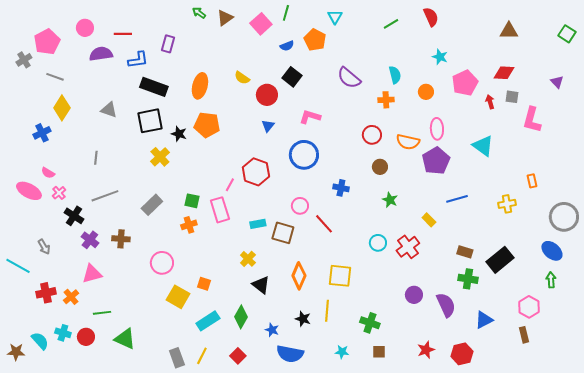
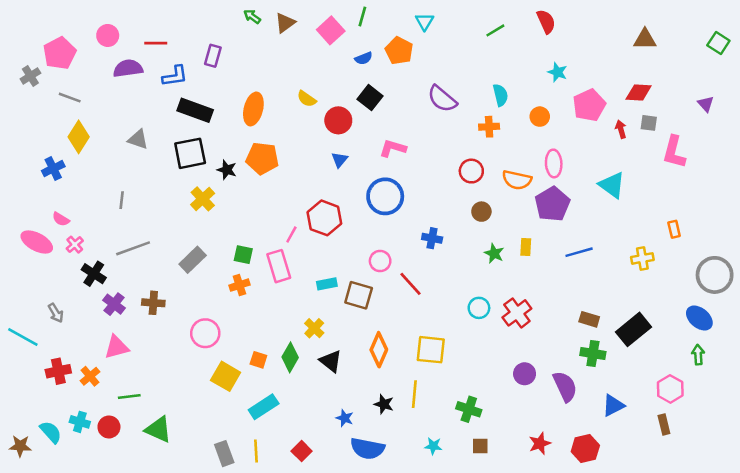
yellow rectangle: (429, 220) -> (526, 247), moved, turned 48
green diamond: (241, 317) -> (290, 357), moved
yellow line: (202, 356) -> (256, 451), turned -30

